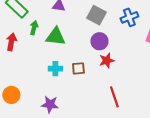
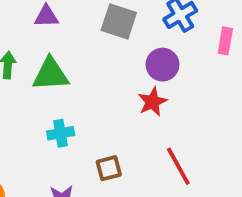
purple circle: (99, 41) -> (162, 65), moved
brown square: (78, 68) -> (109, 168), moved

